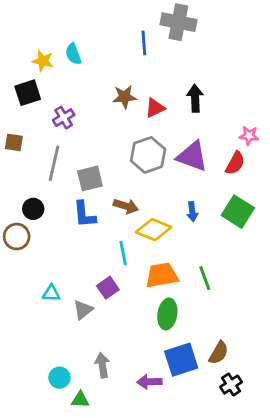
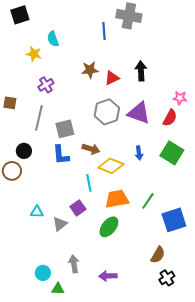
yellow star: (43, 61) -> (34, 54), moved
black square: (28, 93) -> (20, 15), moved
green line: (205, 278) -> (148, 201), turned 54
green ellipse: (167, 314) -> (109, 227), moved, turned 30
blue square: (181, 360) -> (174, 220), moved

